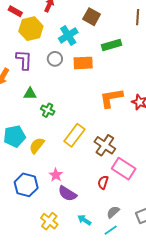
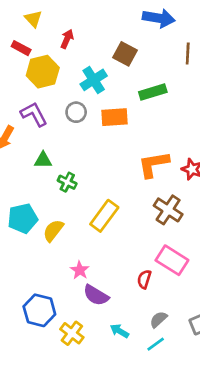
purple L-shape: (24, 60) -> (34, 114), turned -30
brown cross: (105, 145) -> (168, 210), moved
blue hexagon: (26, 185) -> (39, 310), moved

